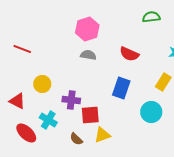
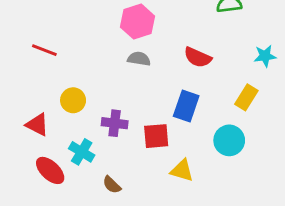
red square: (90, 115) -> (156, 136), moved
yellow triangle: (102, 135) -> (182, 170), moved, turned 36
brown semicircle: (76, 139) -> (112, 185), moved

